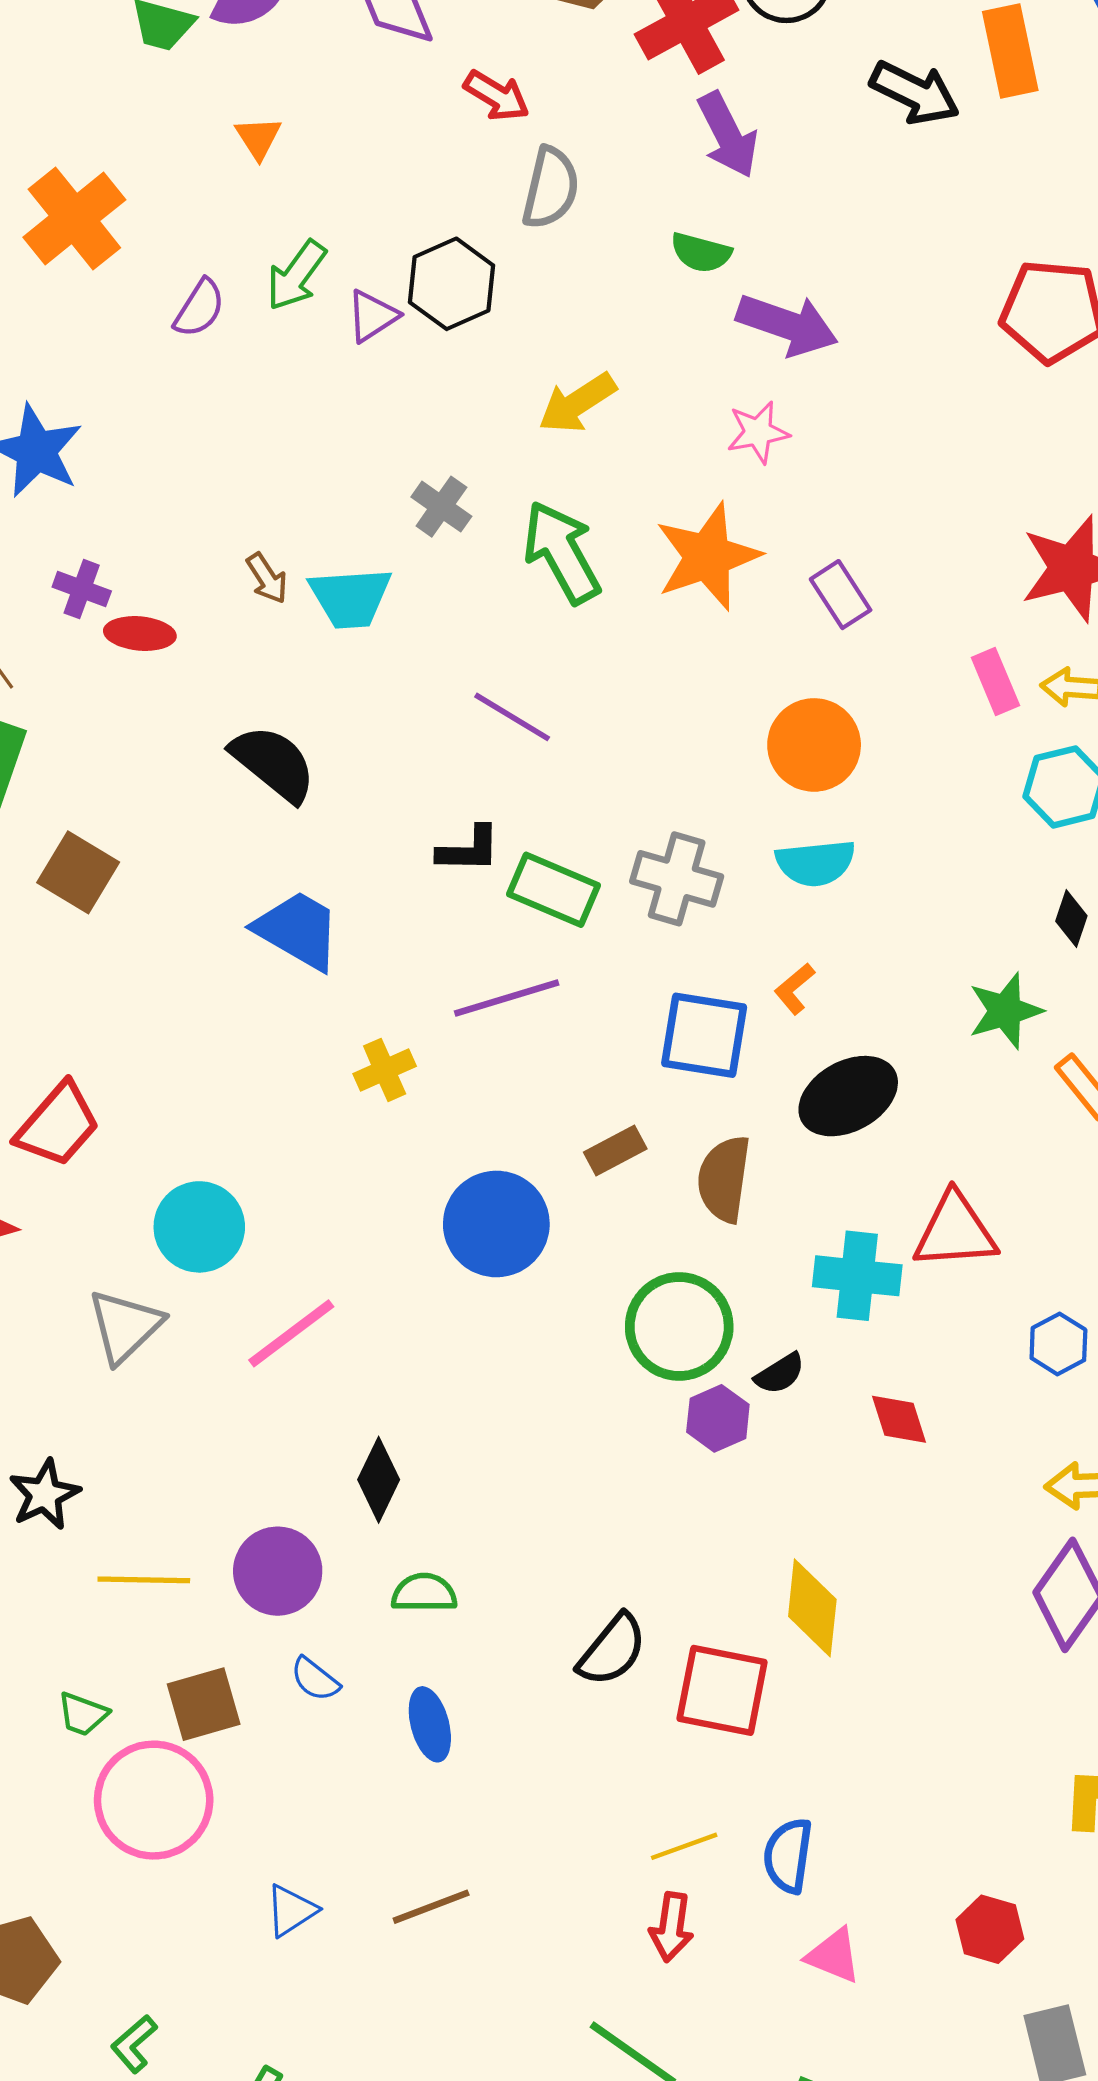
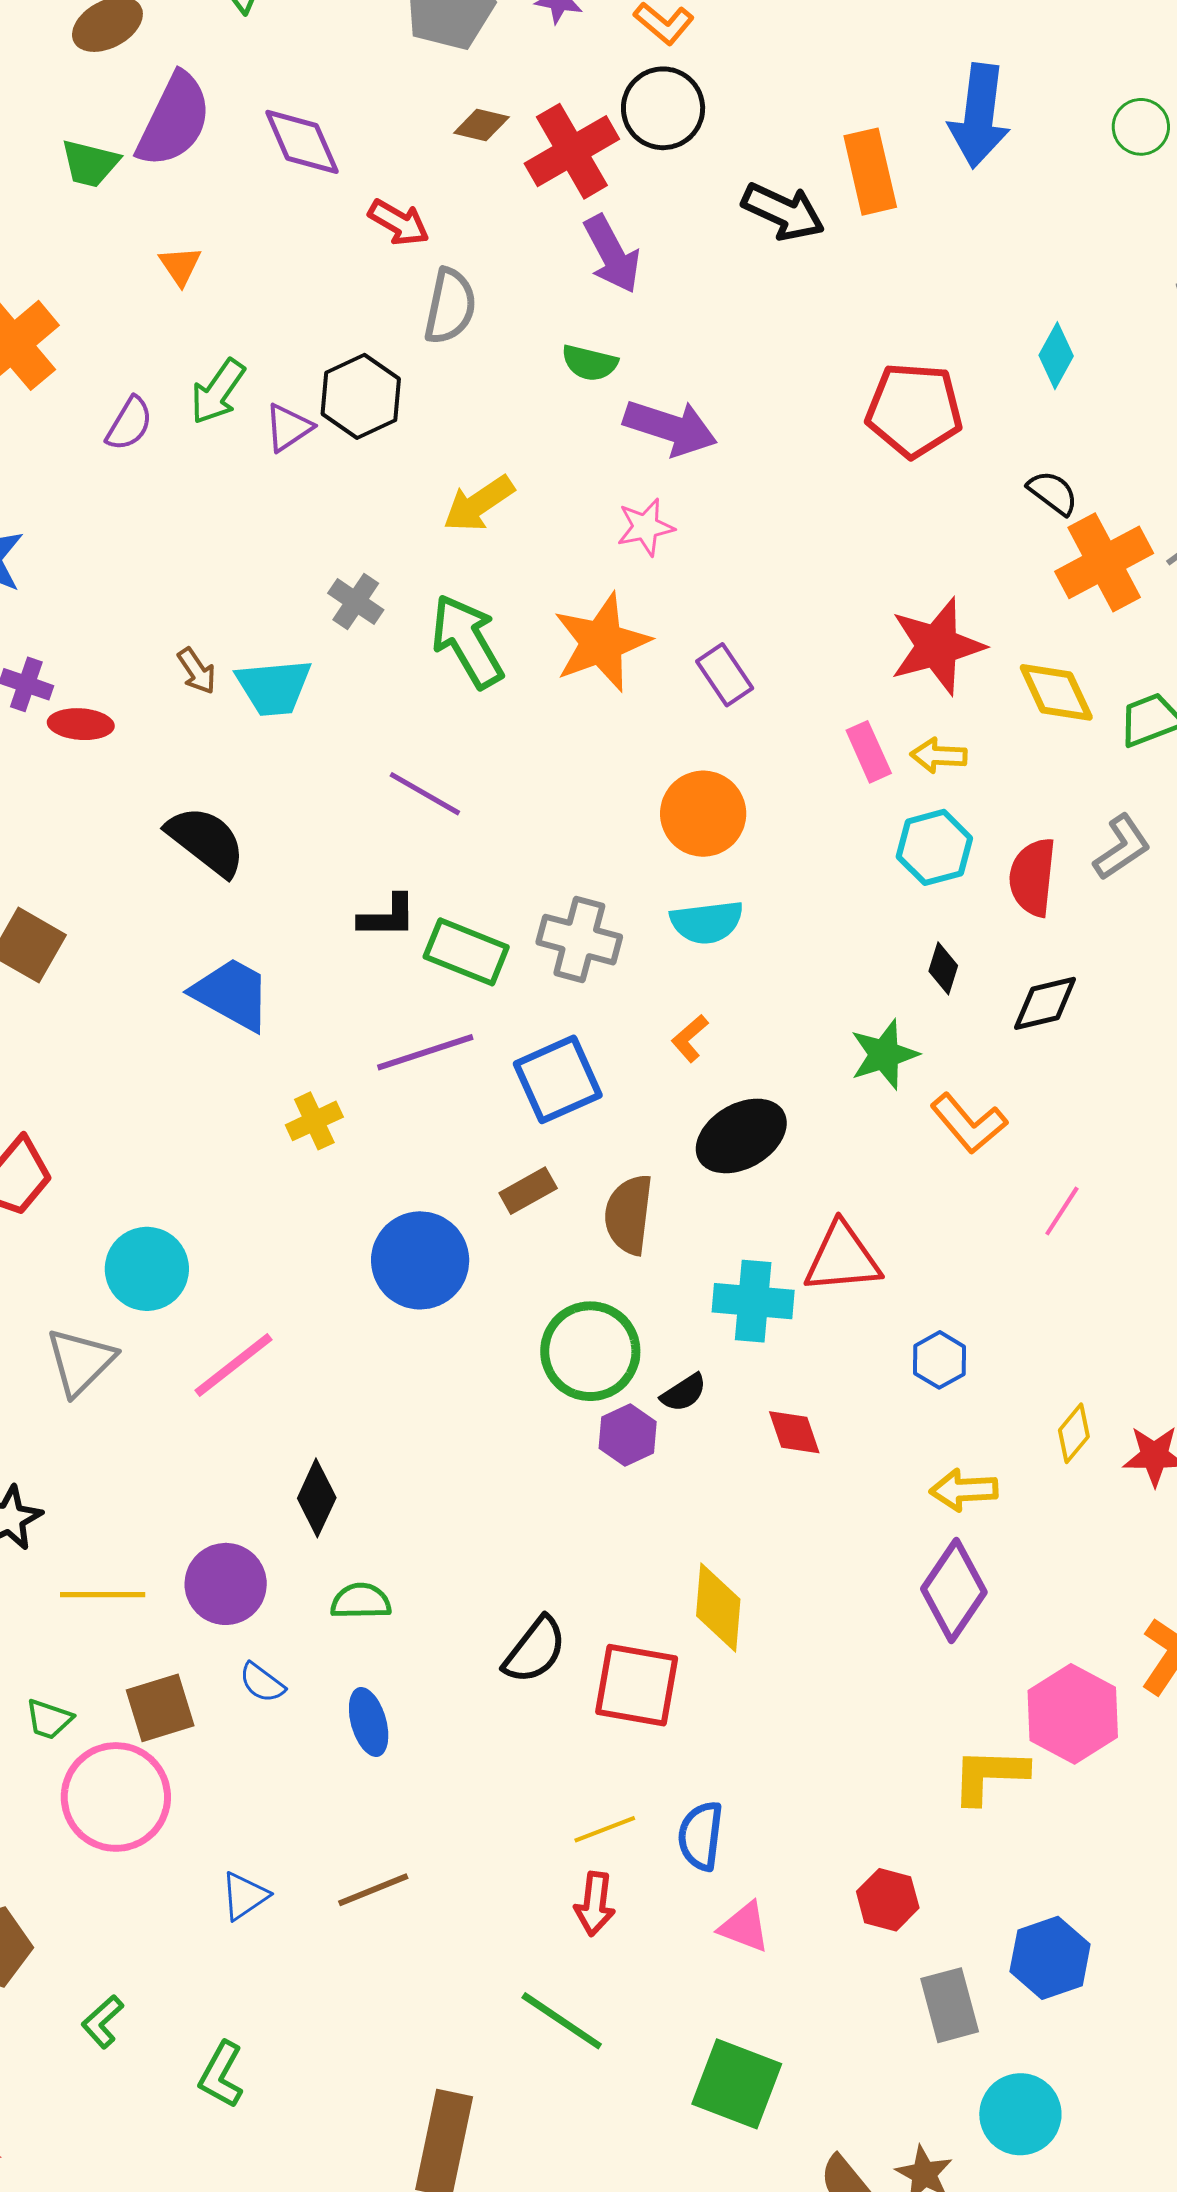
blue square: (704, 1035) -> (558, 1079), moved, turned -32

